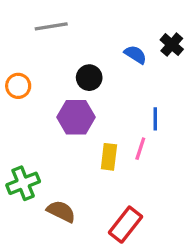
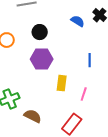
black circle: (89, 78) -> (40, 32), moved
pink line: (140, 149) -> (84, 94), moved

